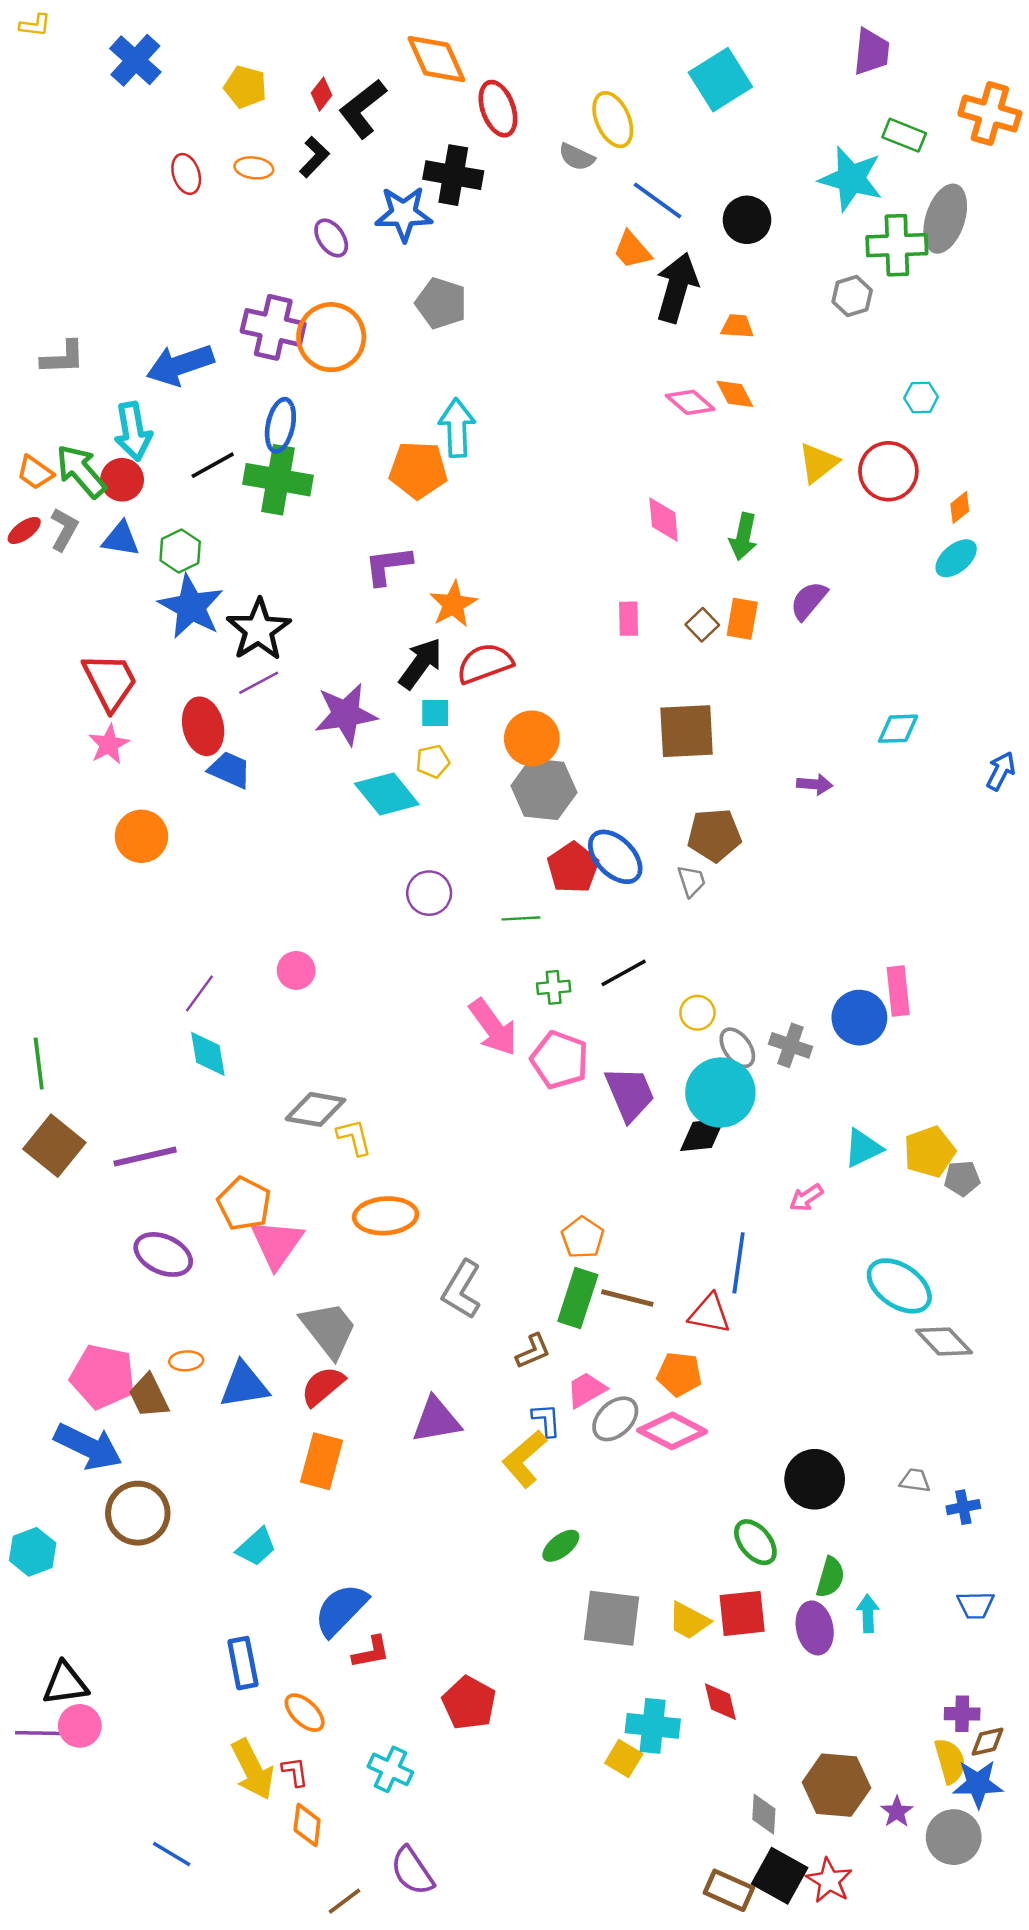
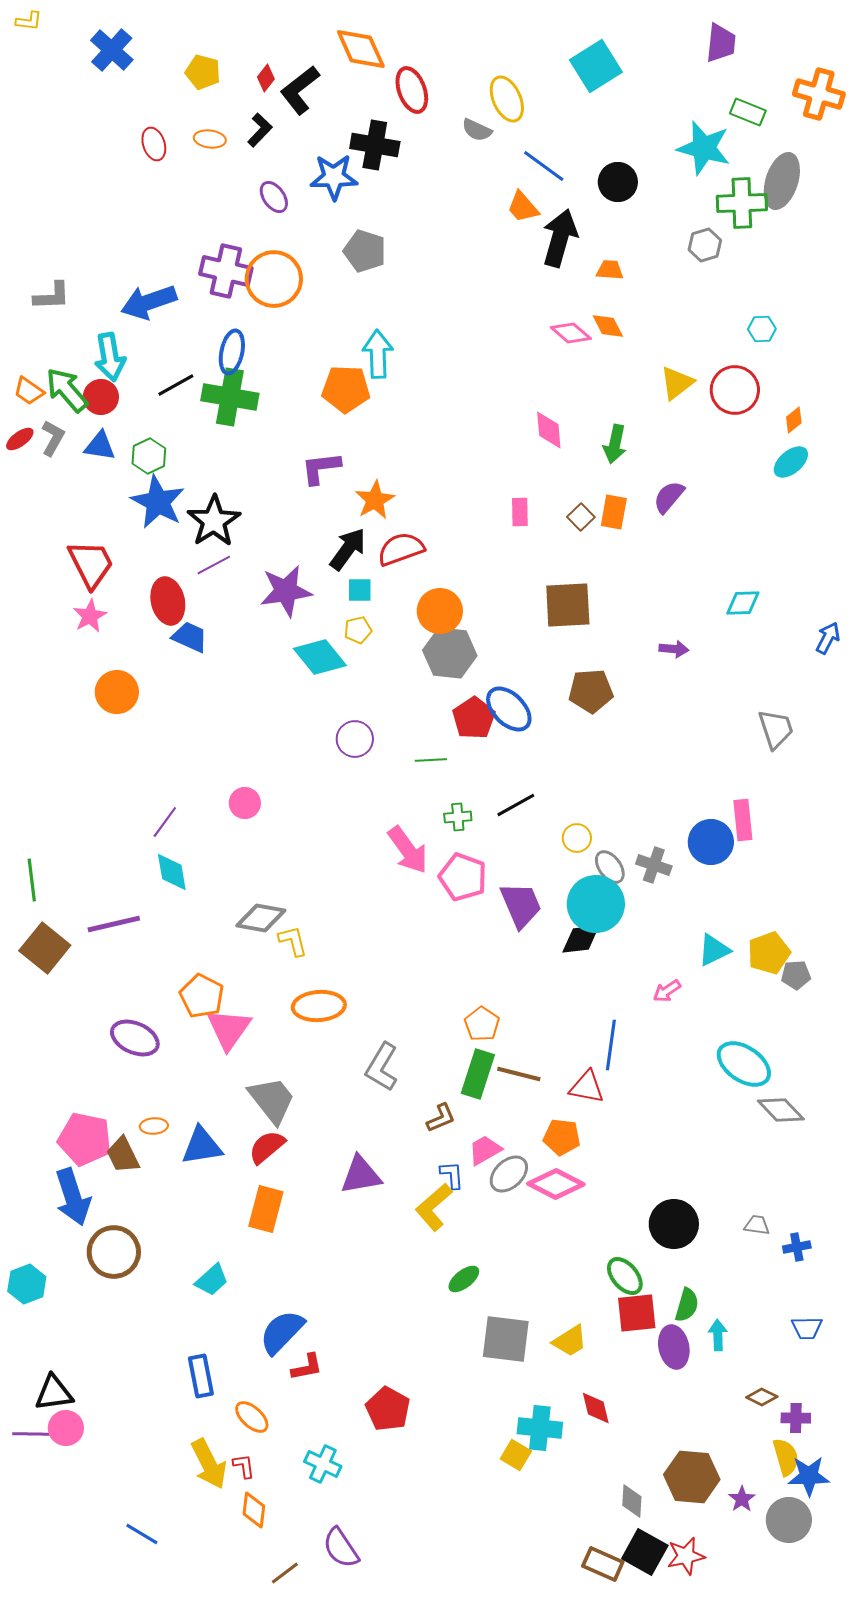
gray trapezoid: (691, 881) -> (776, 729), moved, size x1.5
purple line: (145, 1157) -> (114, 924), moved
blue arrow: (88, 1447) -> (73, 1197), turned 46
red square: (742, 1613) -> (637, 1313), moved
yellow trapezoid: (689, 1621) -> (570, 1341), turned -60
brown diamond: (988, 1742) -> (762, 1397), moved, turned 40
red star: (829, 1881) -> (686, 1556), turned 30

